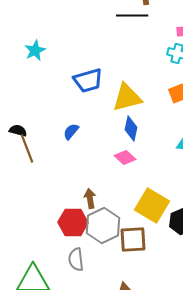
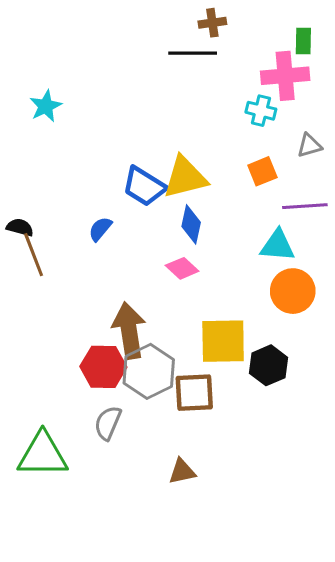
blue trapezoid: (88, 80) -> (144, 186), moved, turned 48
brown arrow: (90, 198) -> (129, 330), size x1.8
yellow square: (152, 206) -> (223, 341), turned -32
gray semicircle: (76, 260) -> (108, 423), turned 30

